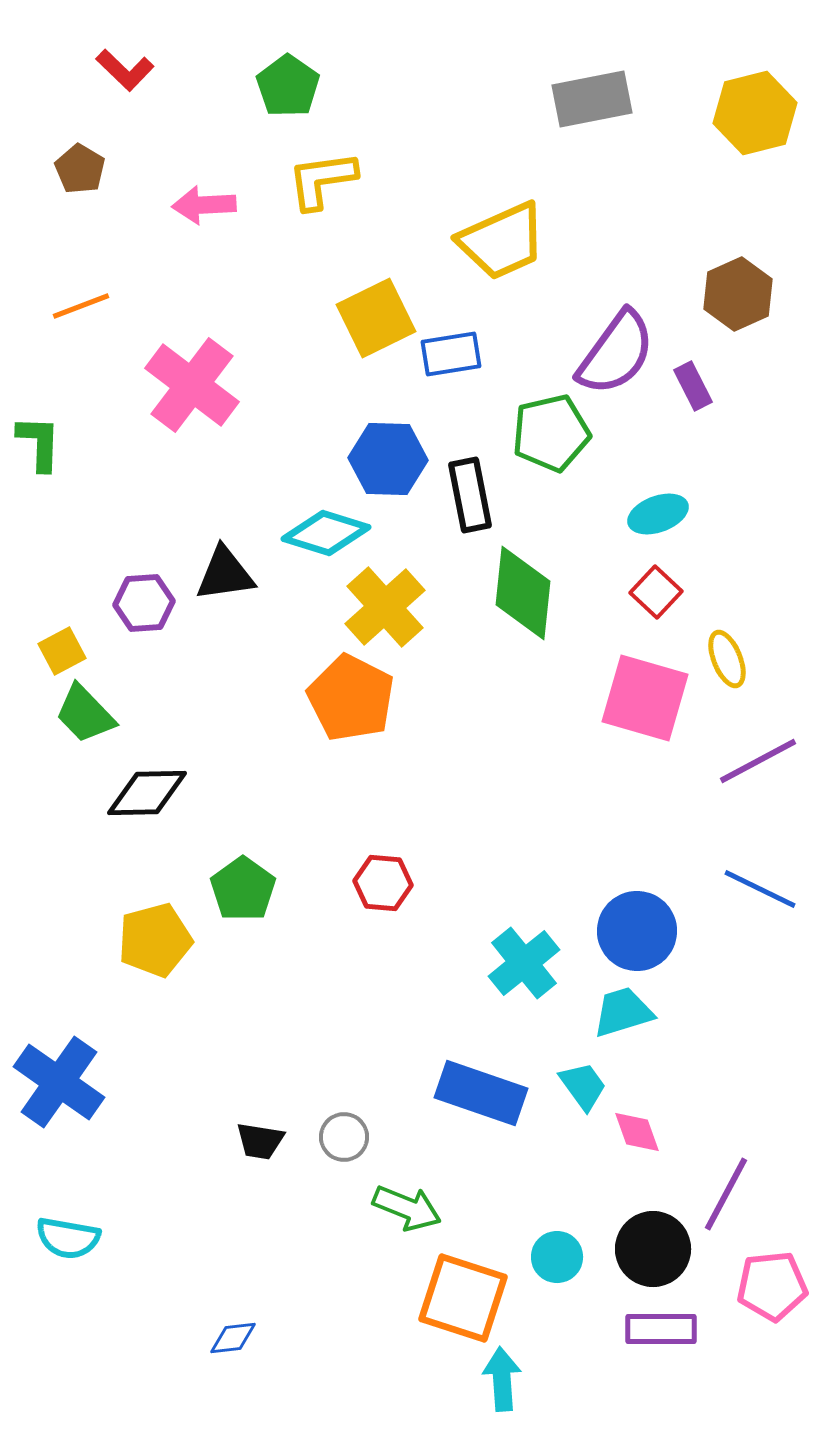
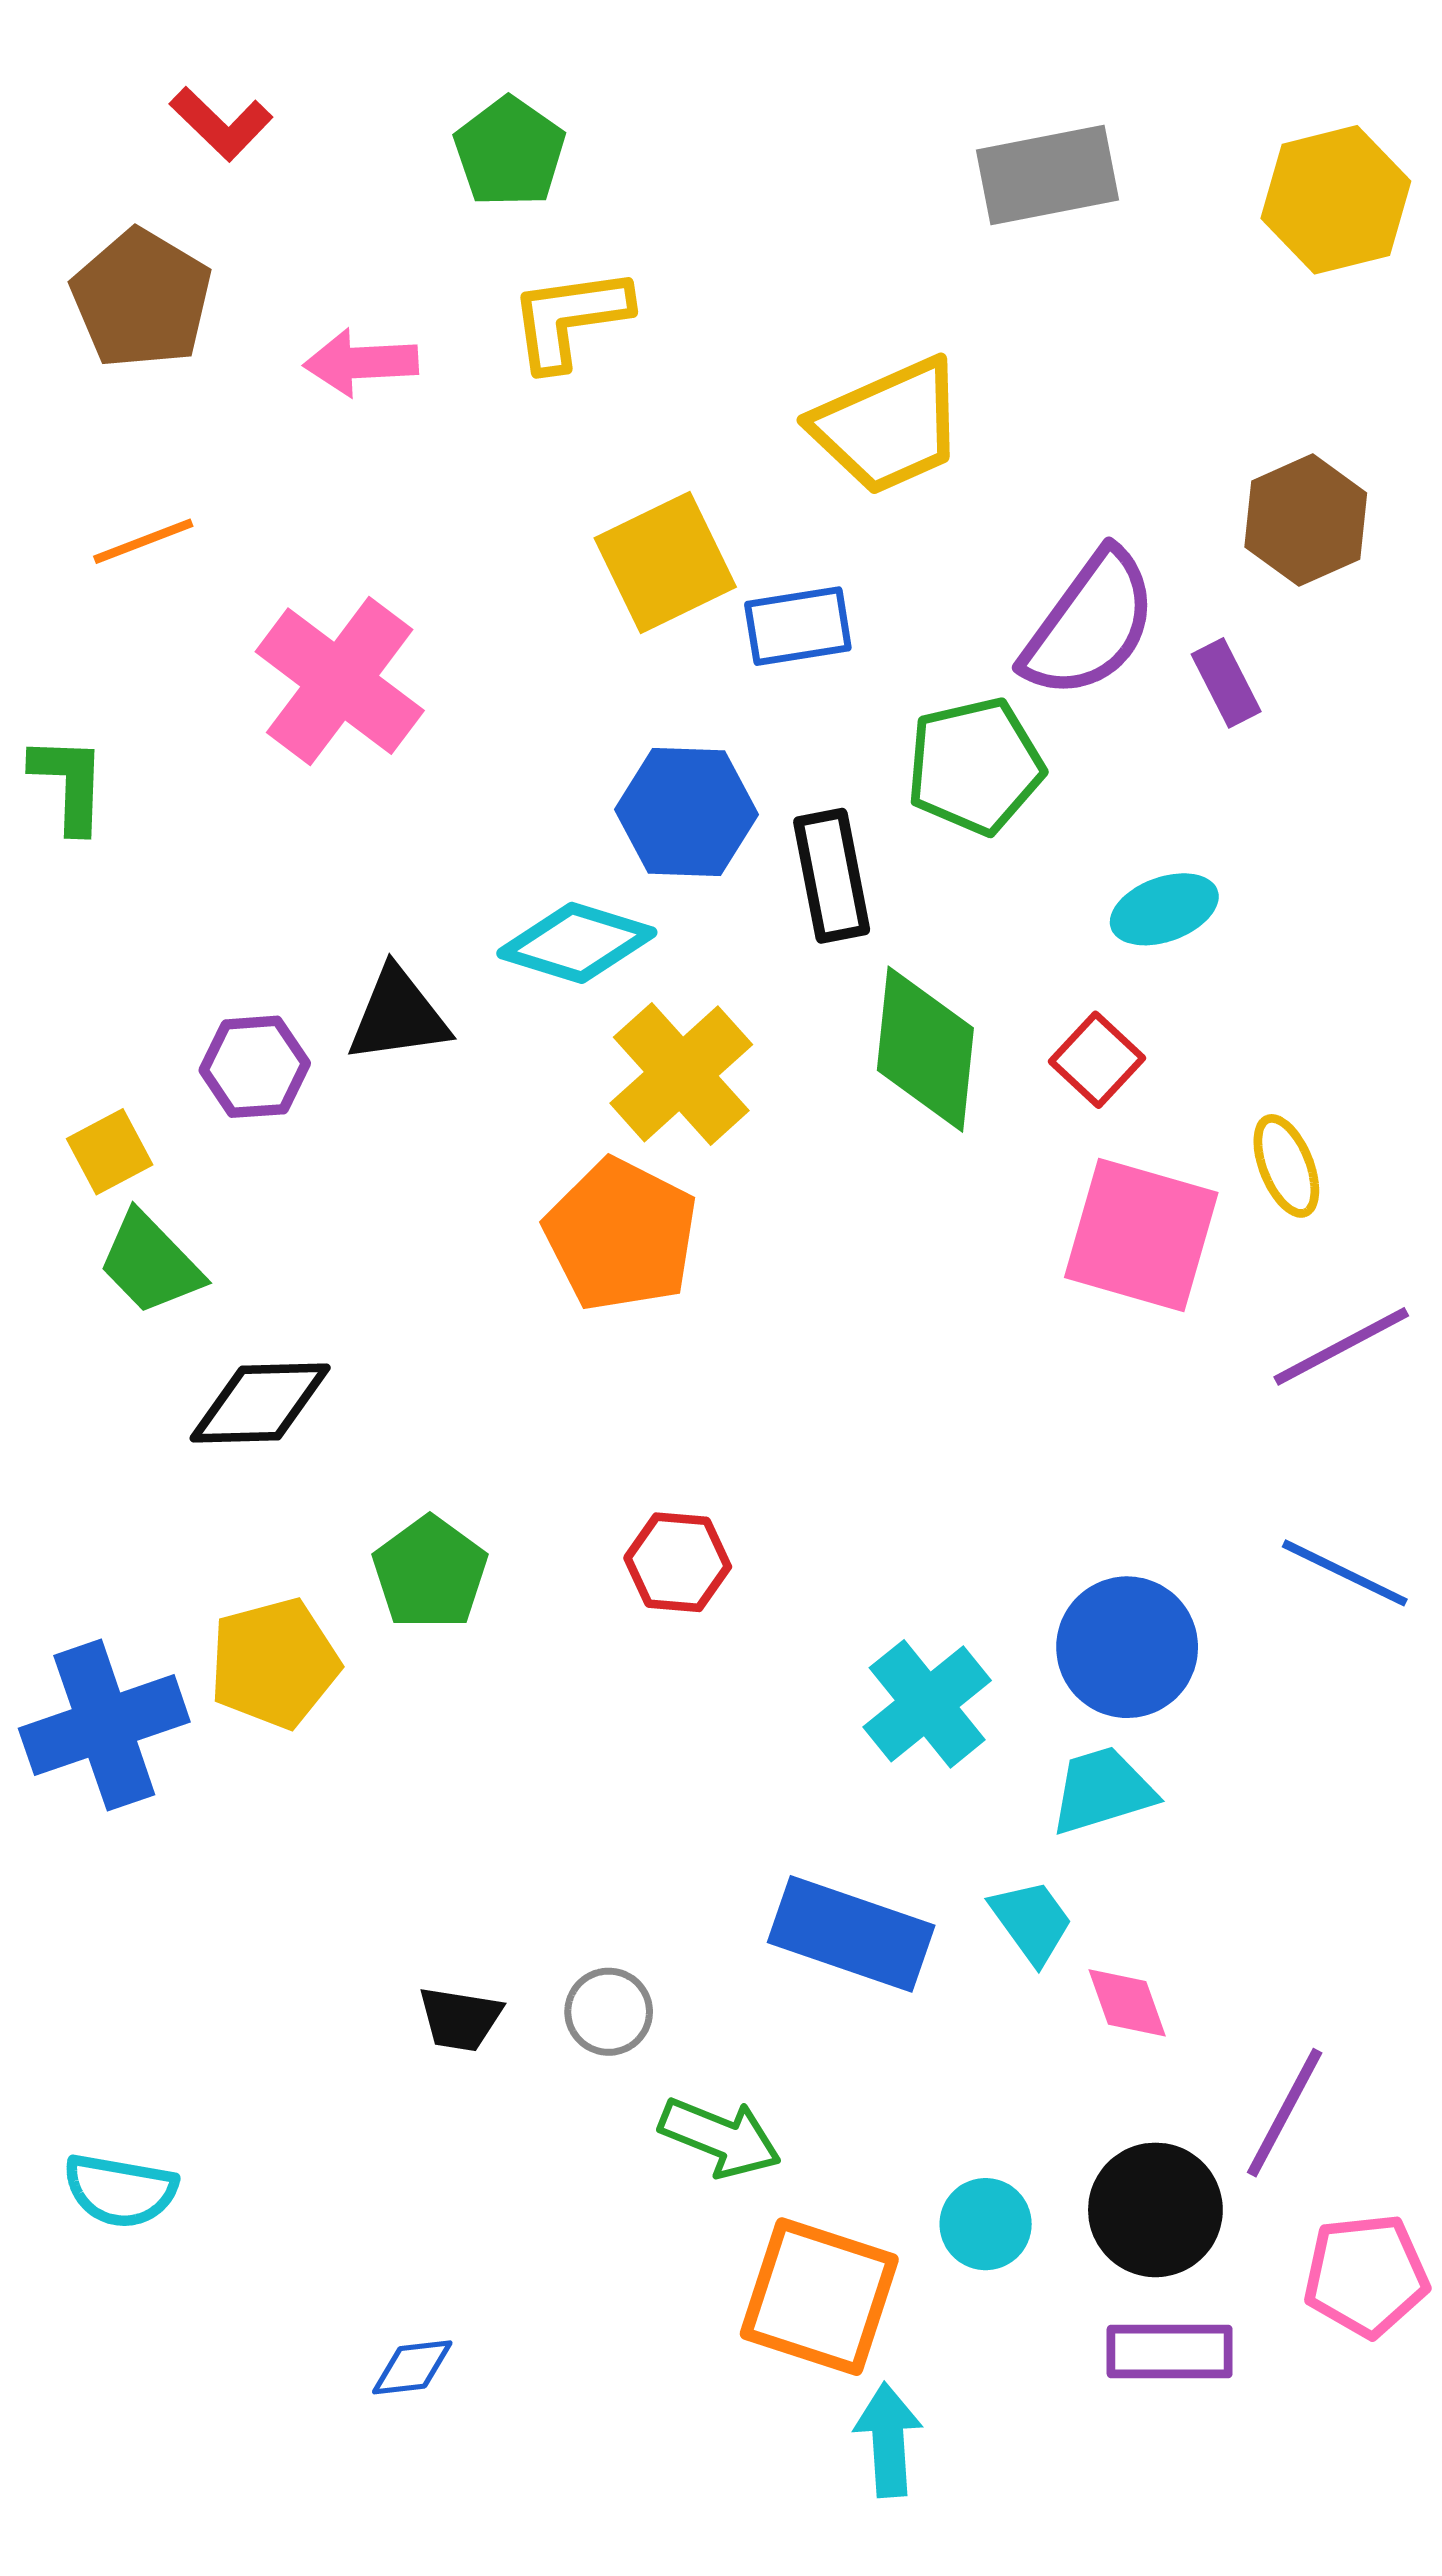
brown pentagon: (80, 169) -> (141, 299), size x1.6
red square: (656, 592) -> (1097, 1060), moved
blue cross: (59, 1082) -> (104, 1725), moved, turned 36

